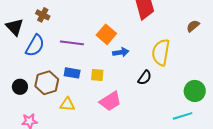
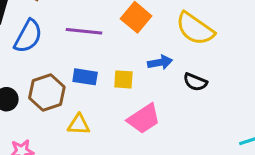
blue arrow: (121, 52) -> (160, 62), moved
yellow semicircle: (161, 52) -> (195, 29), moved, turned -64
black semicircle: (145, 78) -> (195, 82), turned 77

